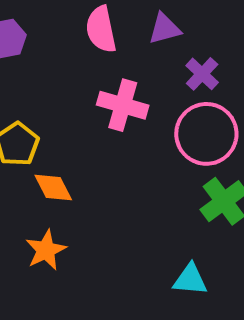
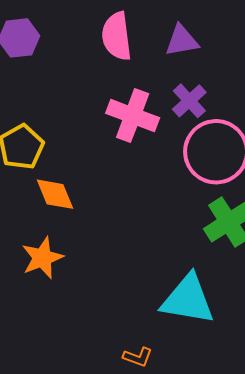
purple cross: (202, 74) -> (189, 101), moved
cyan triangle: (190, 280) -> (188, 299), size x1.5

